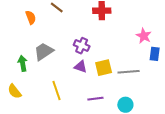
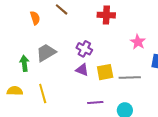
pink star: (144, 36) -> (138, 42), moved
yellow line: (56, 90) -> (43, 94), moved
yellow semicircle: (14, 91) -> (15, 91), turned 126

